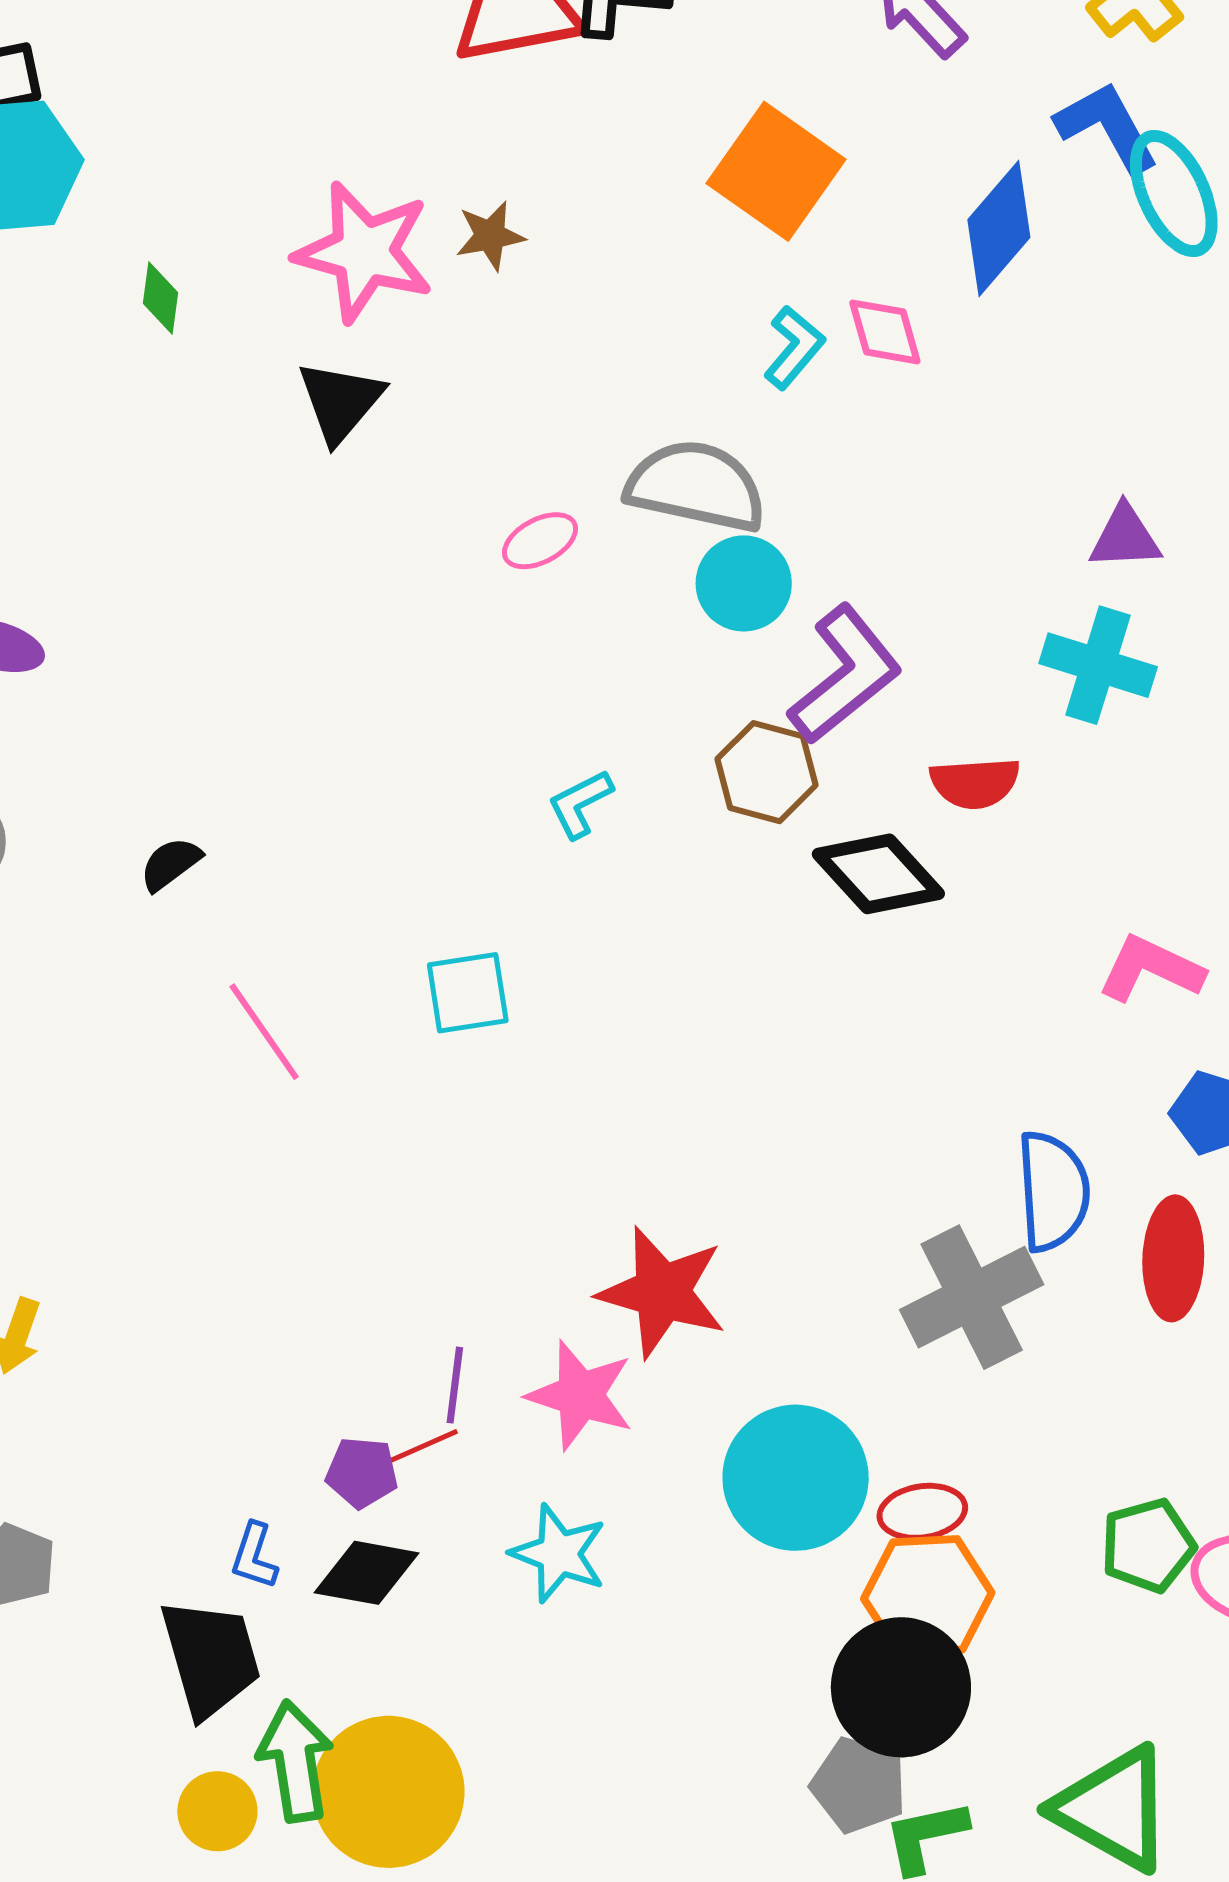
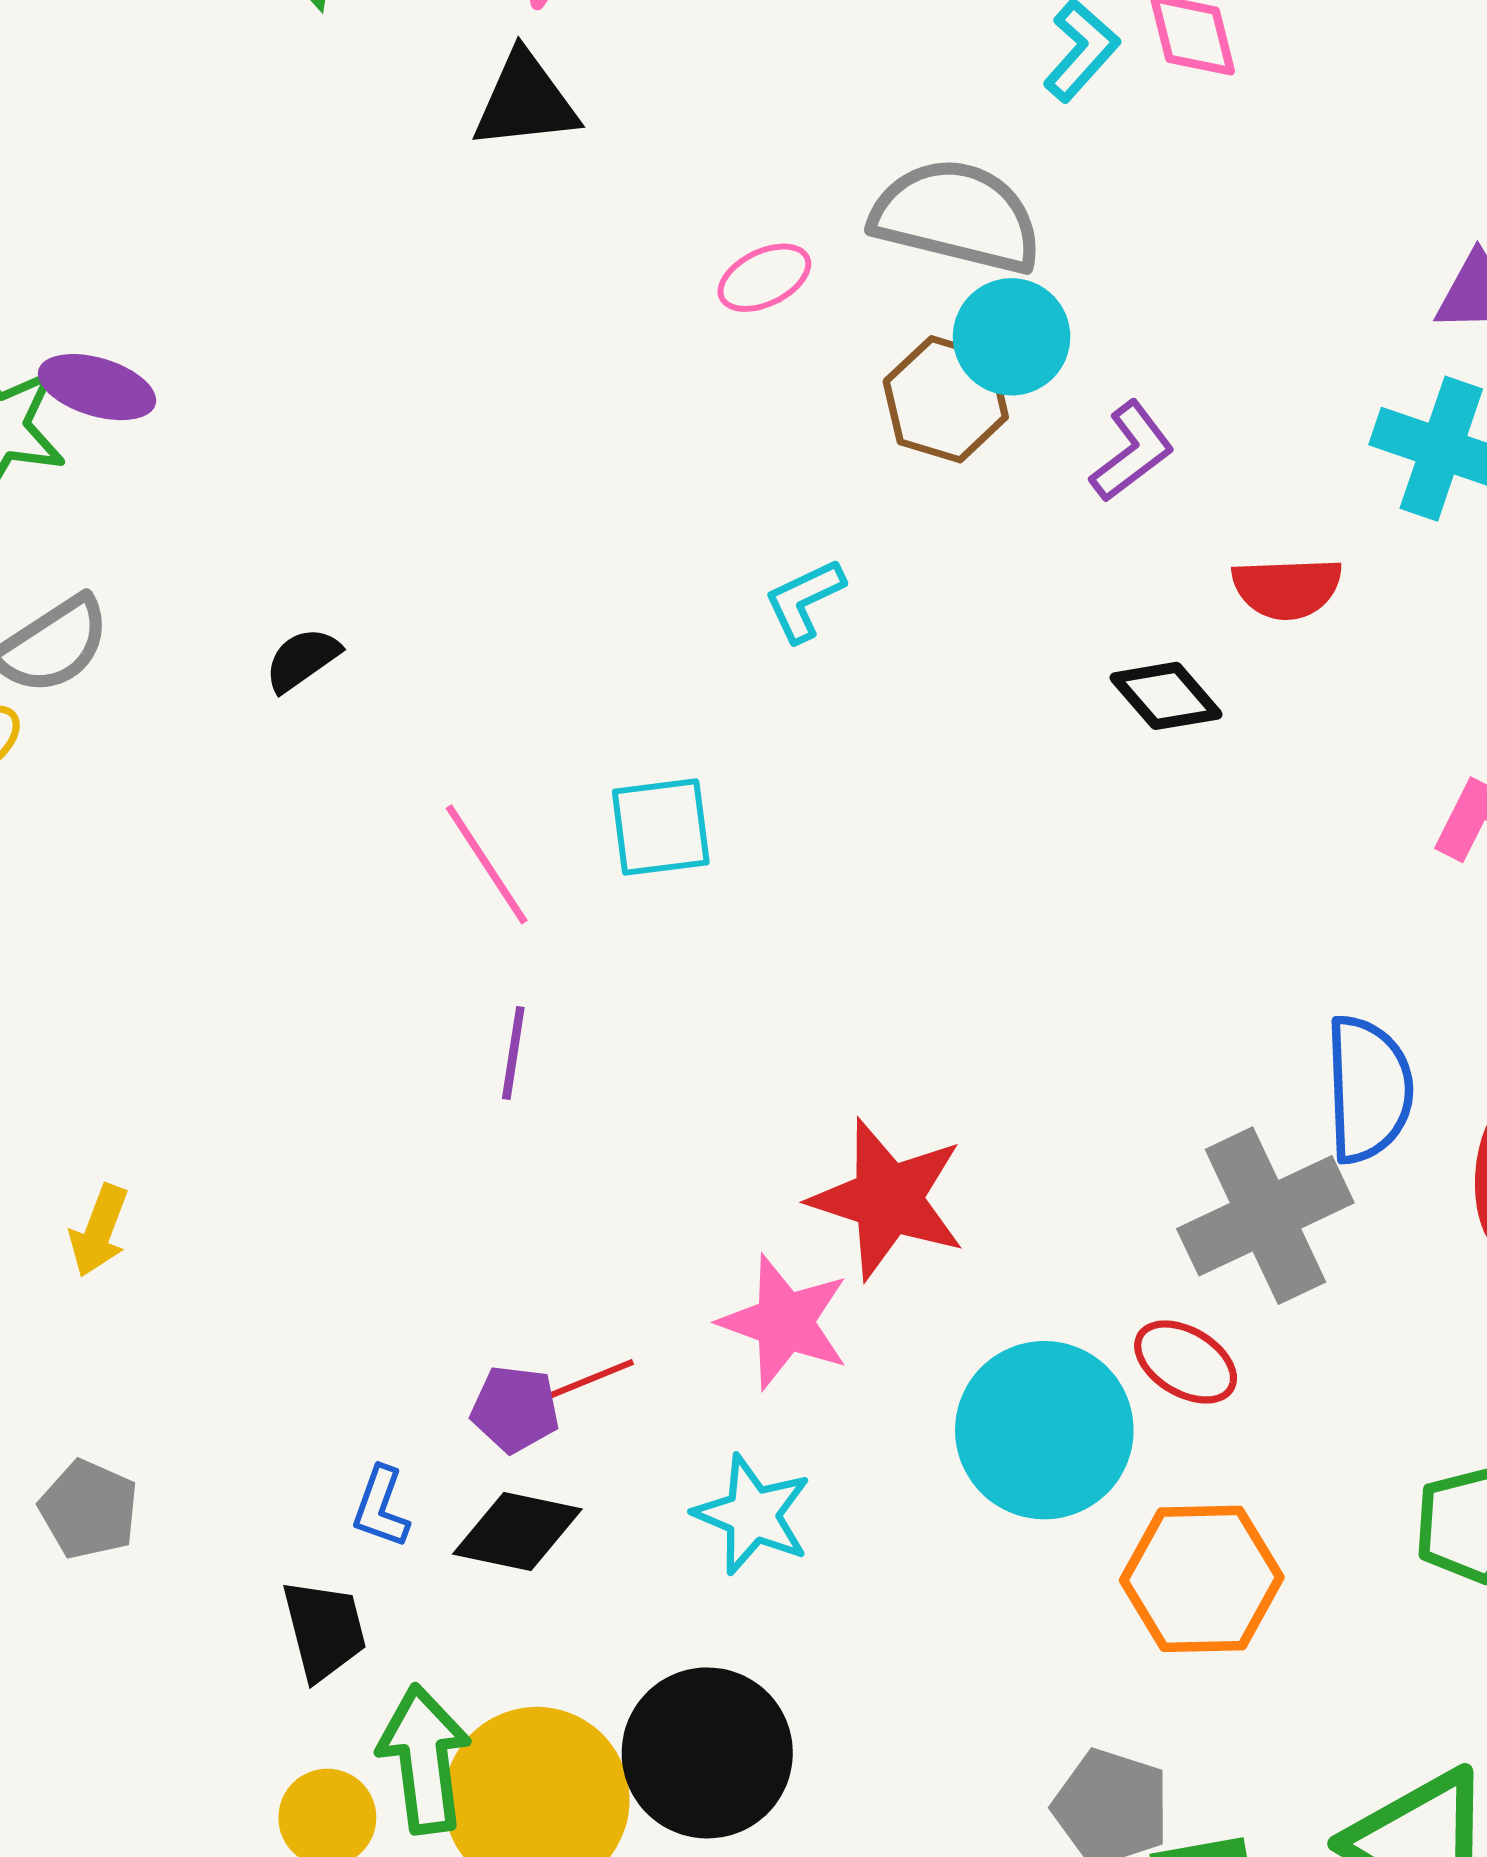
black triangle: (340, 402) -> (525, 101), turned 42
purple L-shape: (845, 675) -> (1132, 451), size x0.6
brown hexagon: (767, 772) -> (946, 399), moved
black diamond: (878, 874) -> (1166, 696), size x0.7
pink line: (264, 1032) -> (487, 864), moved
purple line: (455, 1385) -> (513, 1053), moved
red ellipse: (922, 1512) -> (1186, 1362), moved, turned 38
black trapezoid: (211, 1658) -> (324, 1630), size x0.7
black circle: (901, 1687) -> (707, 1753), moved

